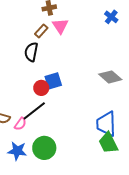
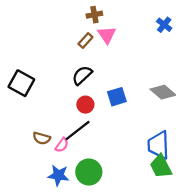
black semicircle: (31, 52) -> (82, 75), moved, turned 36
blue square: (53, 81) -> (117, 97), moved

